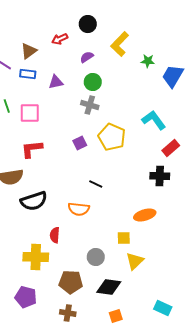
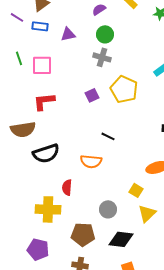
yellow square: (124, 238) -> (136, 190), turned 32

